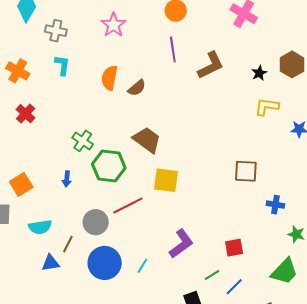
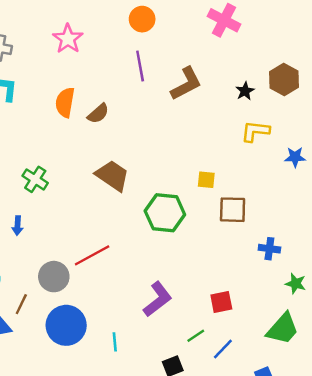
green hexagon: (109, 166) -> (165, 213), moved
yellow square: (166, 180) -> (206, 180), moved, size x0.6
cyan line: (142, 266) -> (115, 342), moved, turned -35

